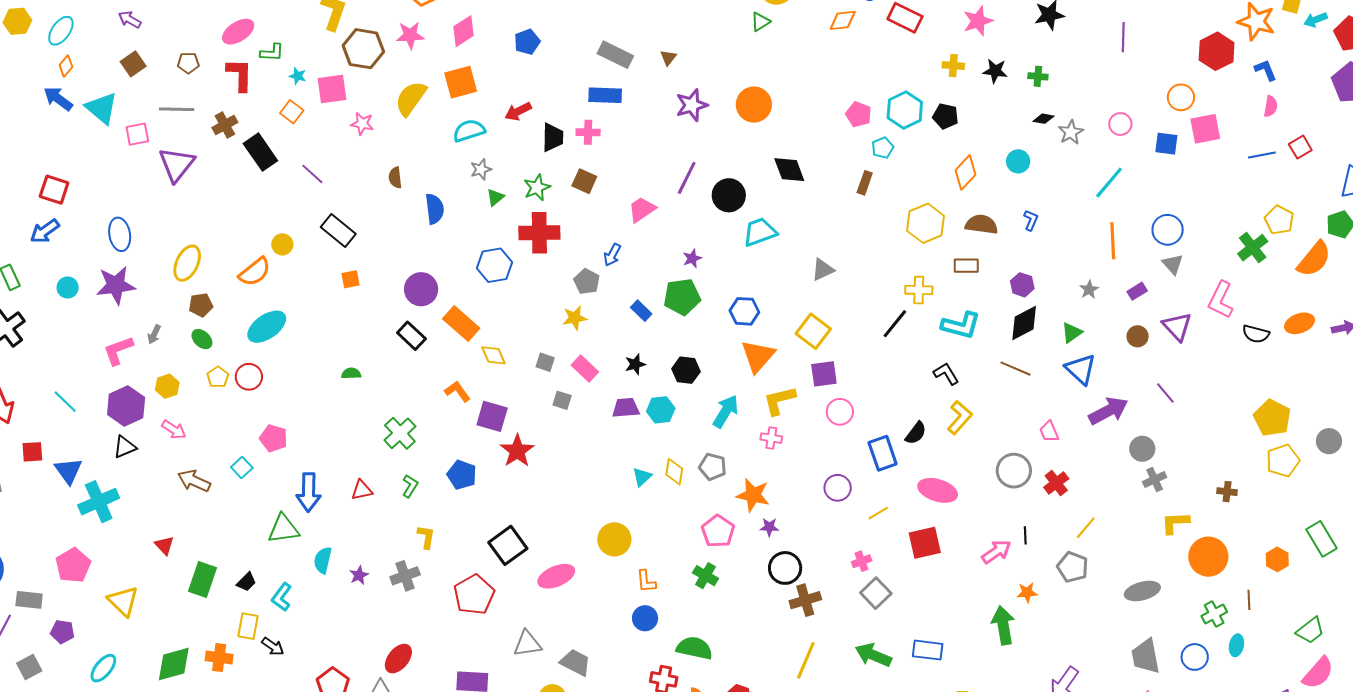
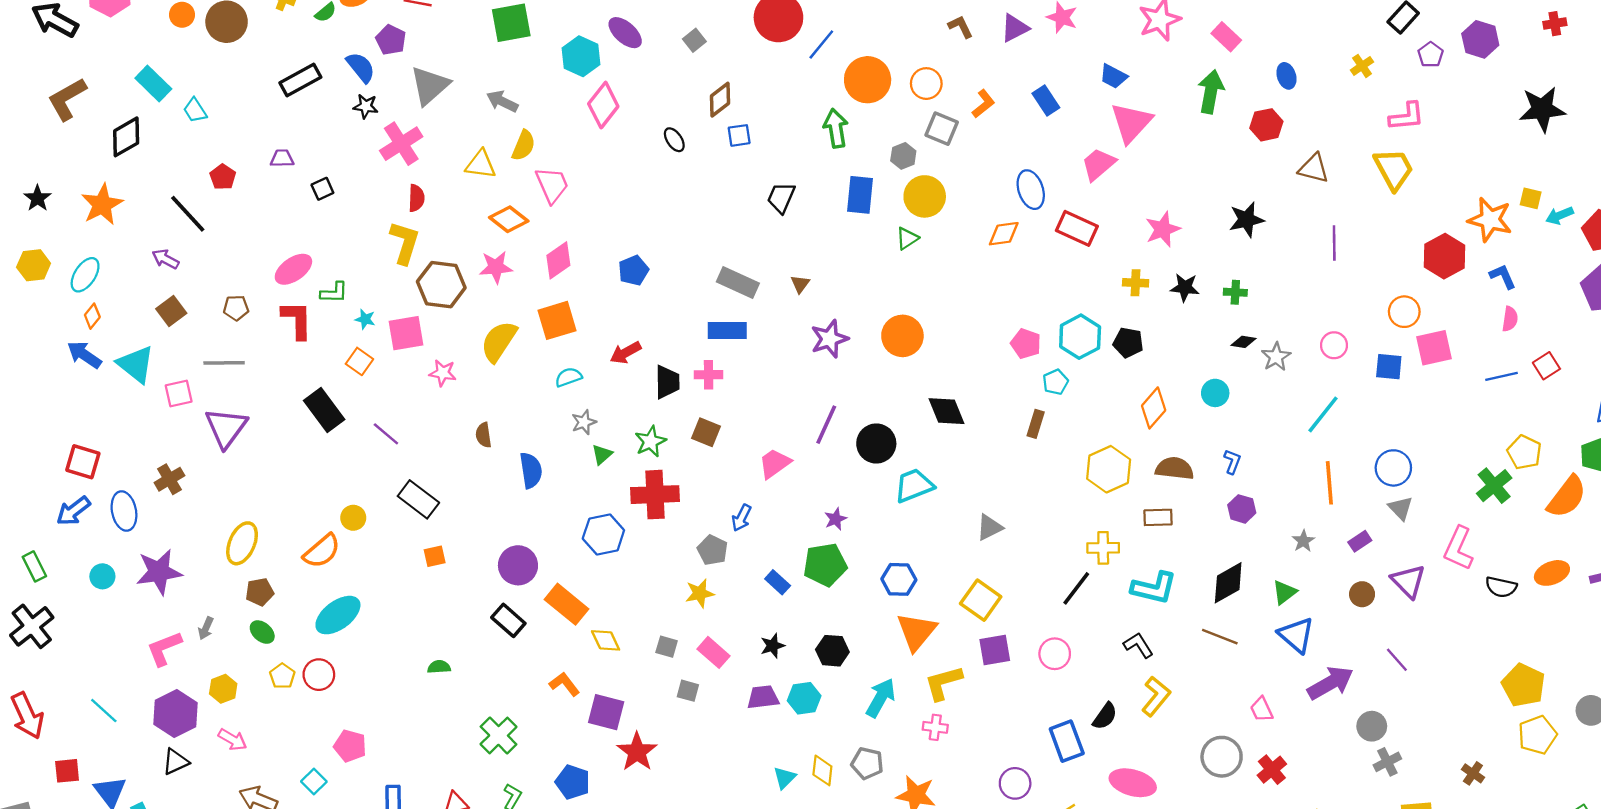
brown cross: (225, 125) -> (169, 479), moved
cyan semicircle: (469, 131) -> (568, 377), size x0.7
blue ellipse: (120, 234) -> (124, 511), moved
purple hexagon: (1022, 285) -> (1242, 509), moved
pink circle: (840, 412) -> (1055, 654), moved
brown cross: (1227, 492) -> (1473, 773), turned 30

